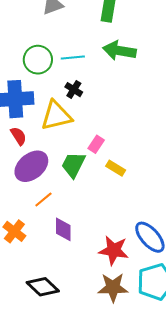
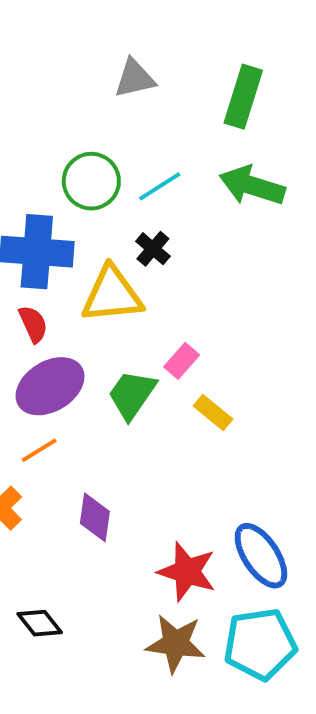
cyan line: (73, 58) -> (160, 186), turned -35
orange line: (43, 200) -> (39, 450), moved
black diamond: (43, 287) -> (40, 623), size x0.7

